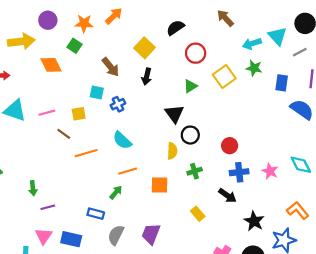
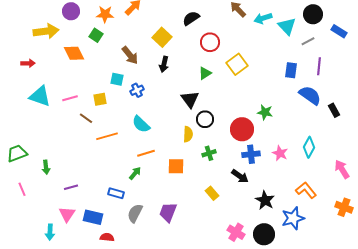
cyan arrow: (252, 44) -> (263, 18), moved
green star: (254, 68) -> (265, 112), moved
red circle: (230, 146) -> (242, 129), size x1.5
cyan diamond: (301, 165) -> (309, 147), turned 55
green arrow: (33, 188) -> (46, 167), moved

